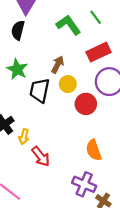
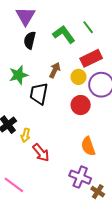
black semicircle: (18, 30) -> (30, 40), moved
green star: (17, 69) -> (19, 75), turned 30
yellow circle: (68, 84) -> (78, 77), moved

